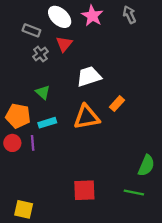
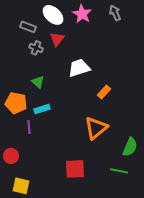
gray cross: (40, 54) -> (36, 48), turned -32
orange triangle: (87, 117) -> (96, 128), moved, turned -30
red circle: (12, 143) -> (11, 156), moved

